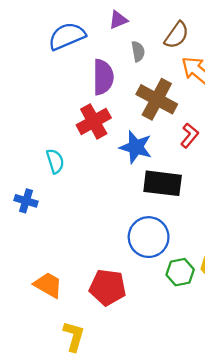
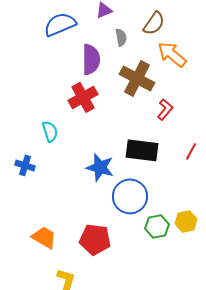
blue star: (136, 147) -> (100, 167), moved

